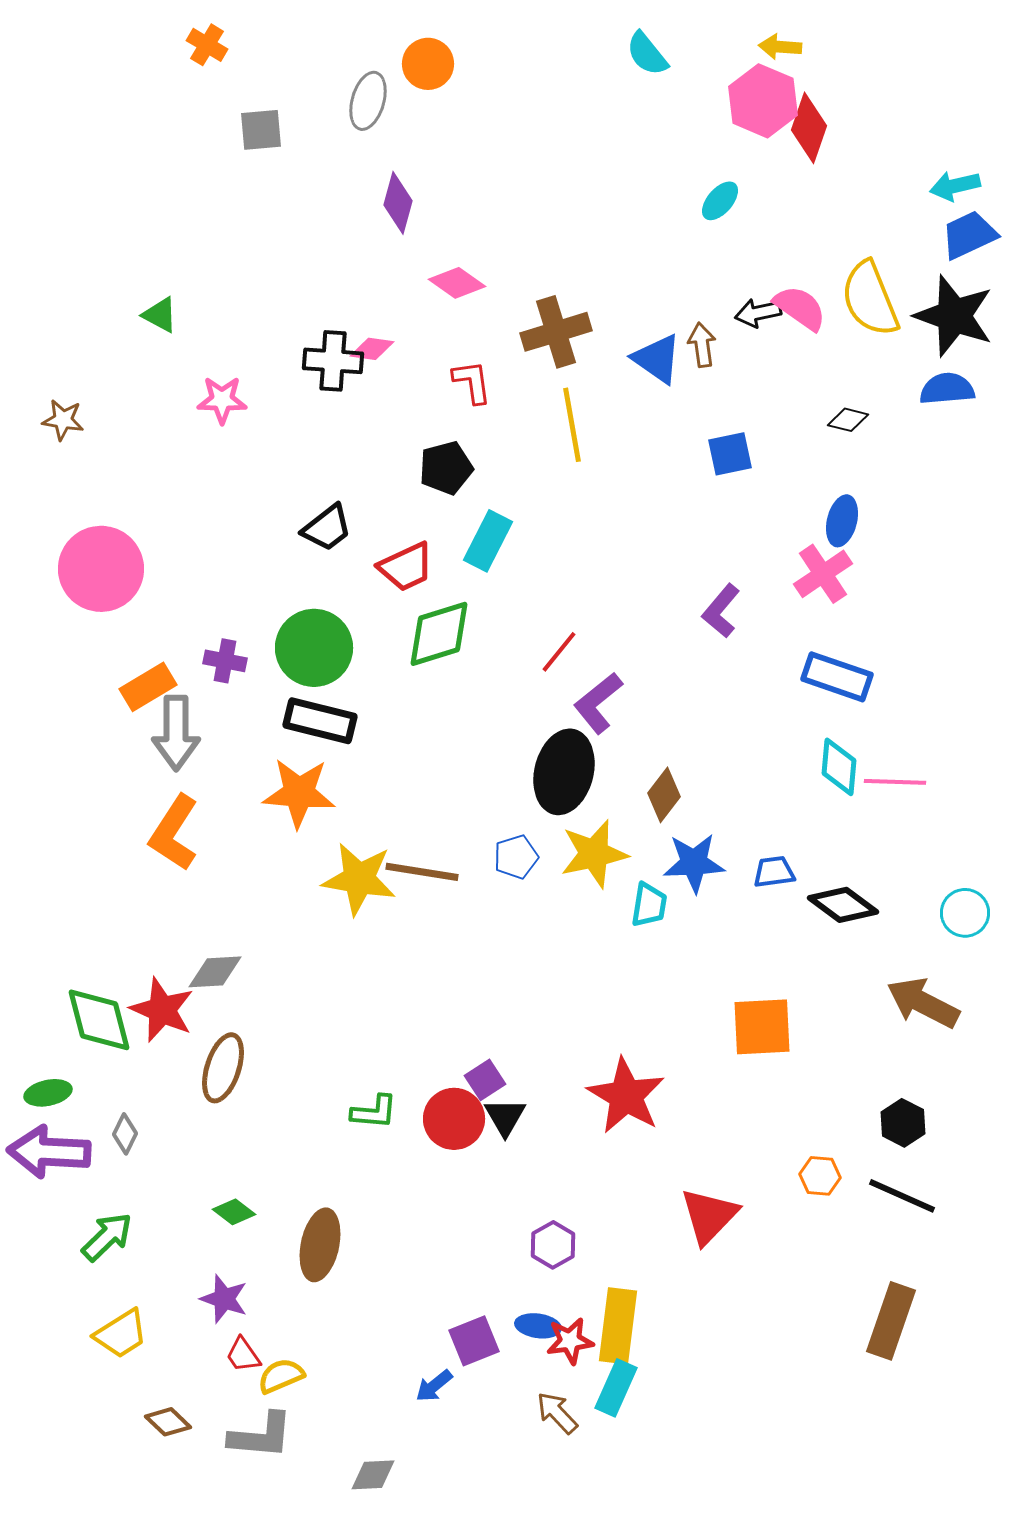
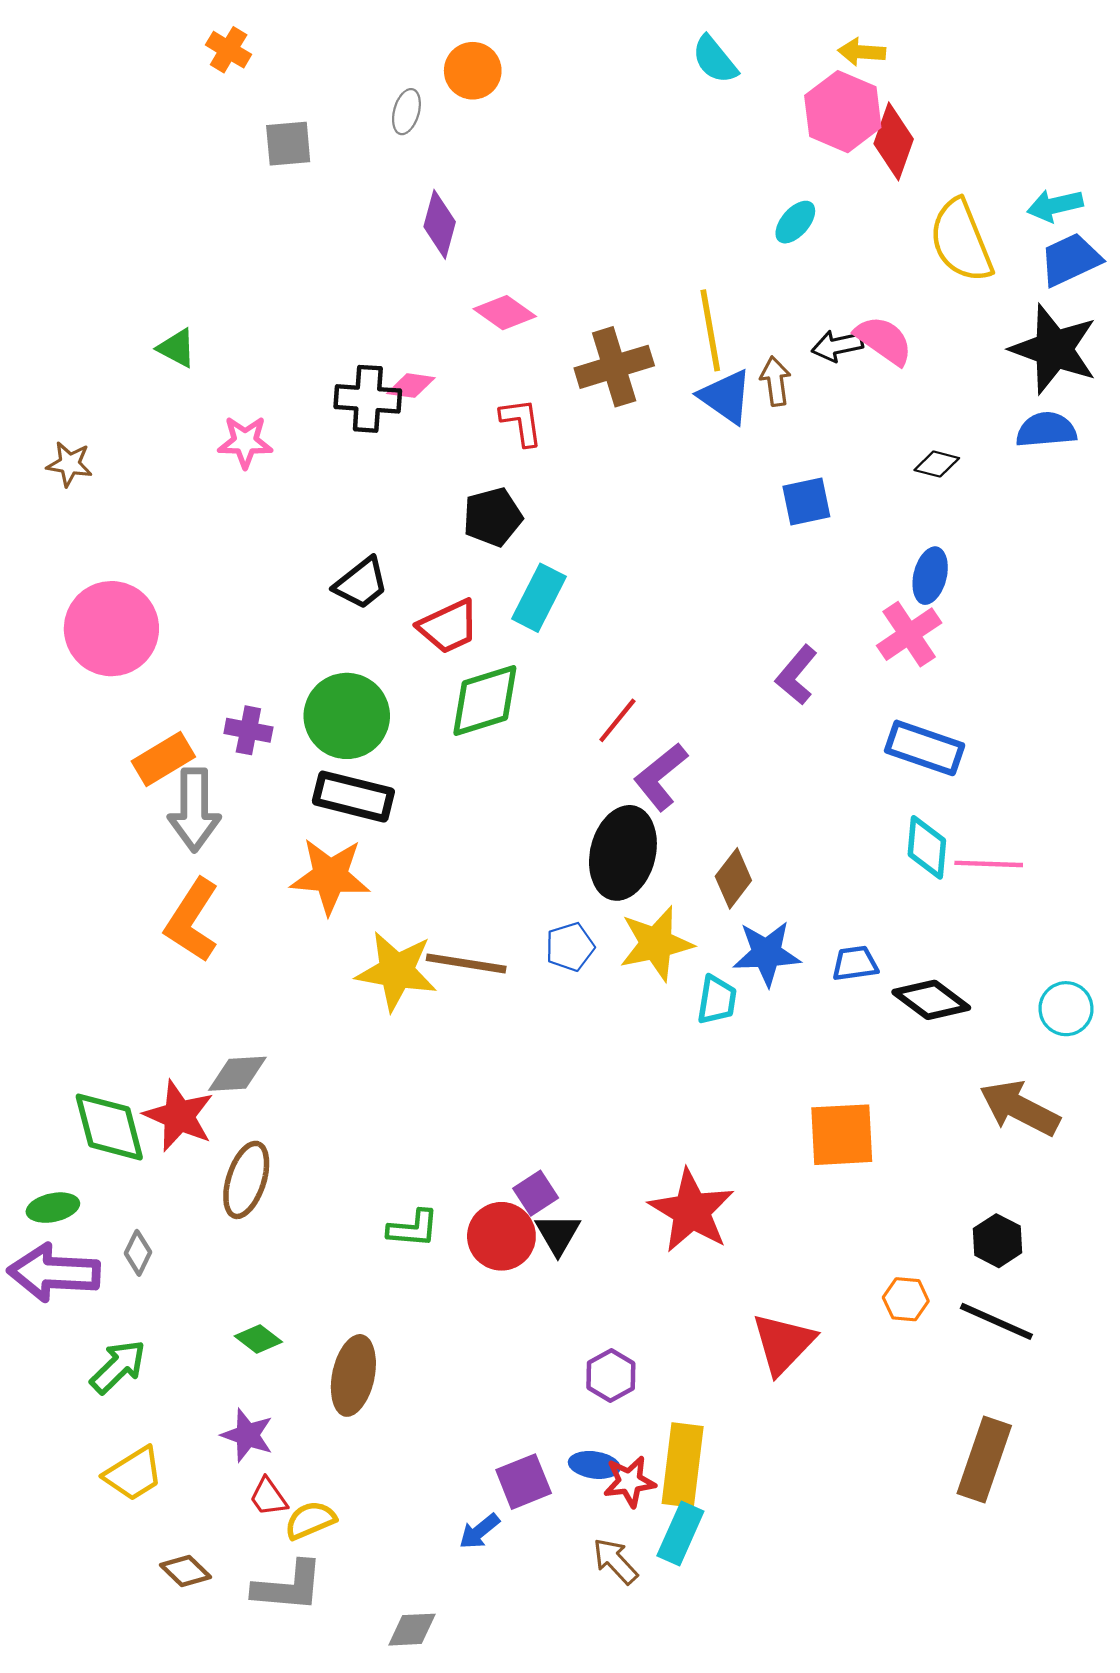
gray ellipse: (368, 101) -> (406, 112), size x0.7
yellow semicircle: (870, 299) -> (961, 241), moved
yellow line: (572, 425) -> (710, 330), moved

